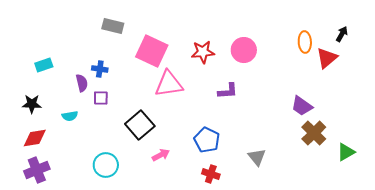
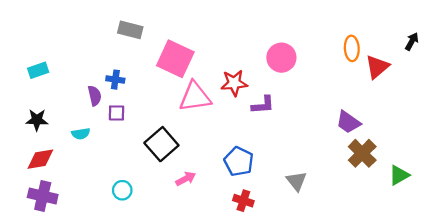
black arrow: (342, 34) -> (412, 41), moved
red star: (203, 52) -> (234, 83), moved
cyan rectangle: (44, 65) -> (38, 70), moved
cyan circle: (106, 165) -> (122, 190), size x0.7
purple cross: (37, 170) -> (43, 196), turned 35

